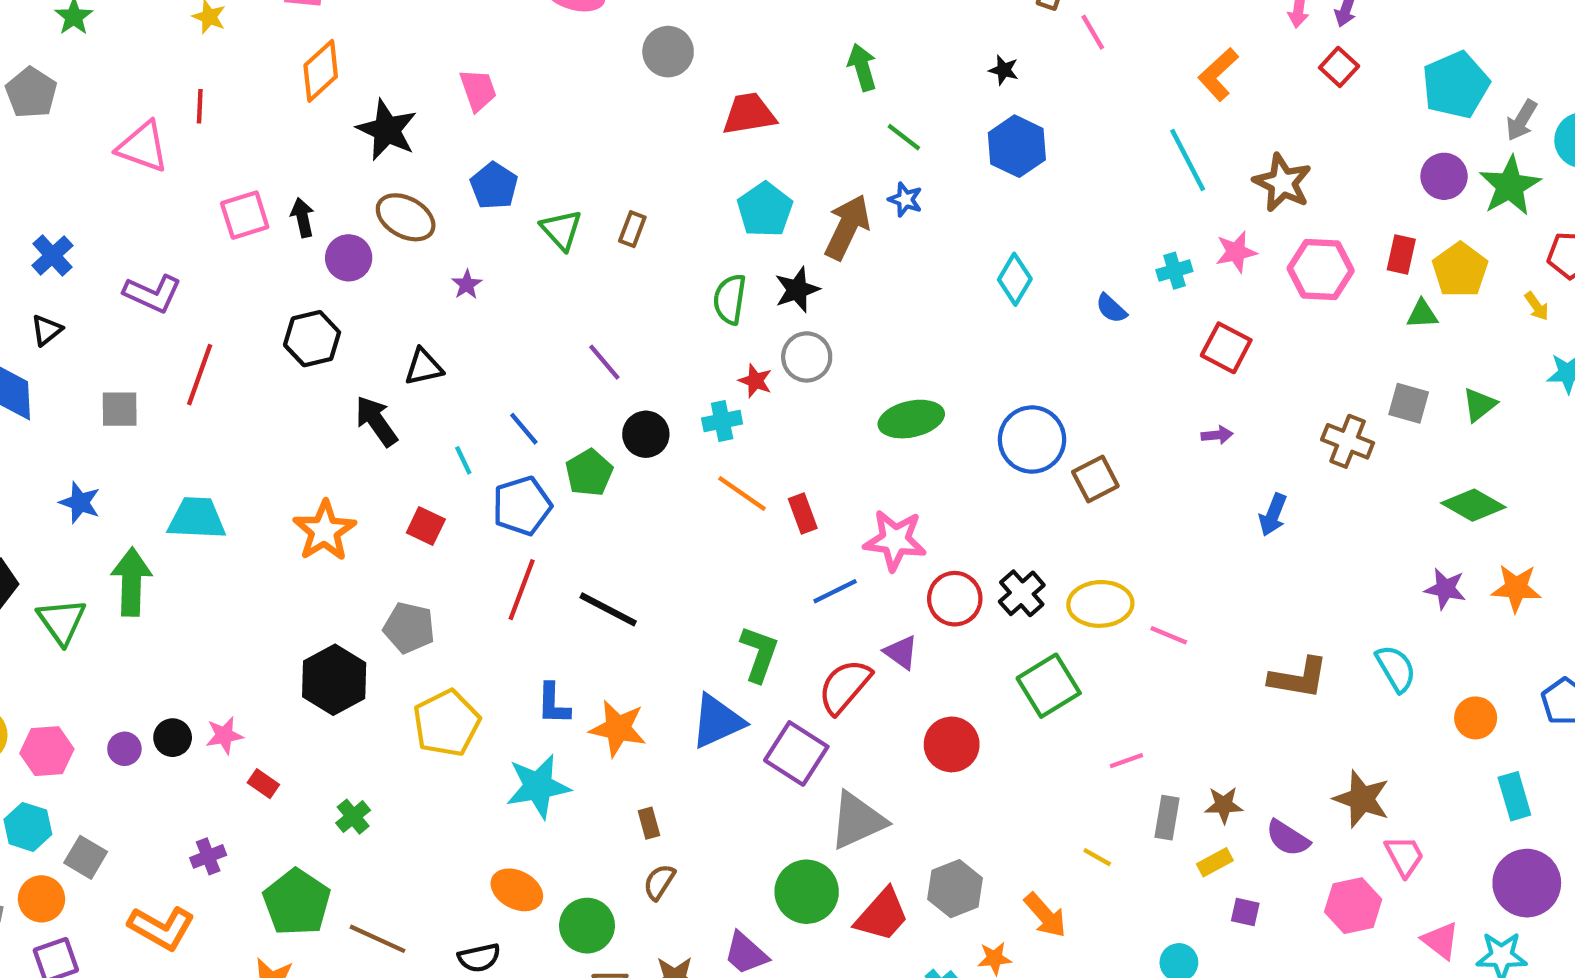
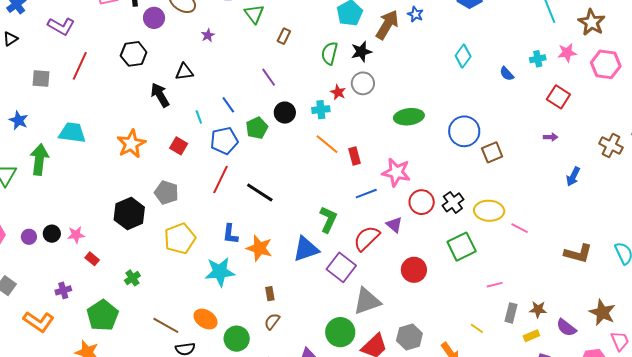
brown rectangle: (632, 229) -> (284, 36), moved
brown line: (378, 939) -> (166, 325), moved

